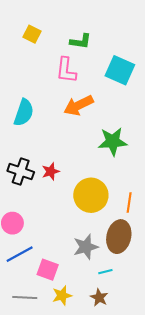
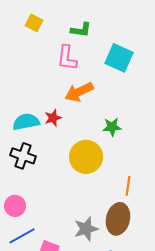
cyan semicircle: (24, 113) -> (26, 122), moved, turned -120
green star: (113, 142) -> (112, 127), size x0.7
red star: (51, 171) -> (53, 118), moved
yellow circle: (91, 195) -> (86, 157), moved

